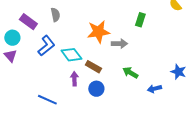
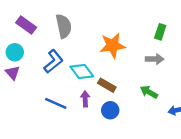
gray semicircle: (55, 15) -> (64, 26), size x1.5
purple rectangle: (28, 22) -> (26, 25), moved
gray arrow: (119, 44) -> (155, 59), moved
blue line: (47, 100) -> (56, 103), moved

